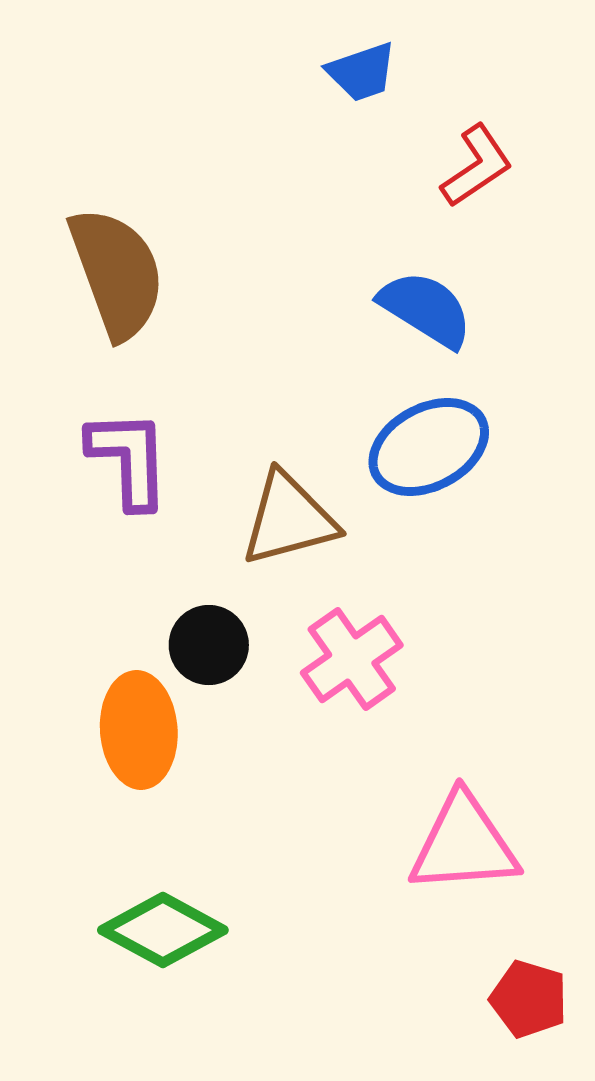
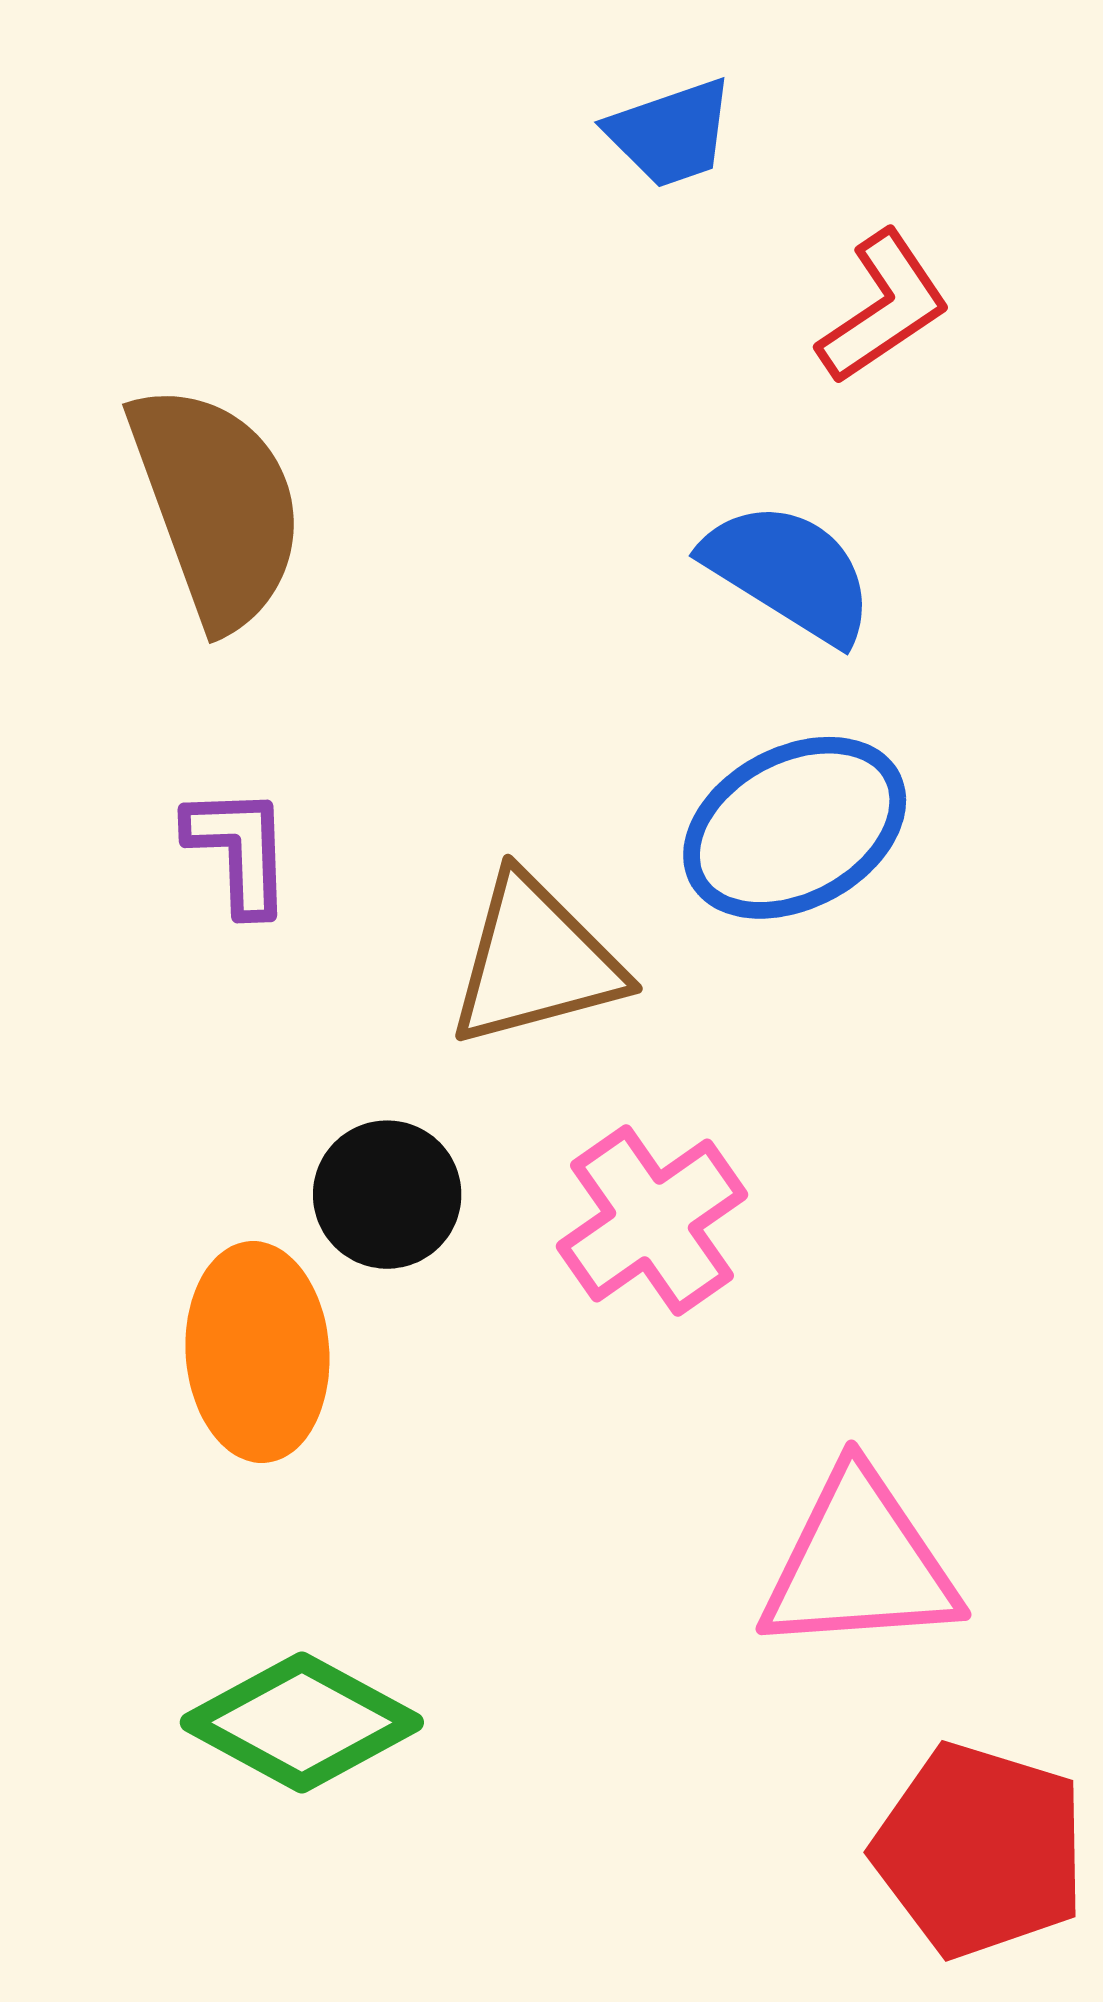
purple L-shape: (129, 459) -> (239, 850), size x0.7
red pentagon: (529, 999) -> (980, 1850), size x1.5

